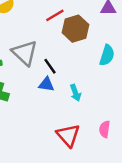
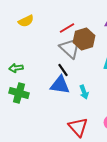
gray triangle: (25, 53) -> (70, 48), moved
blue triangle: (46, 84) -> (60, 85), size x1.5

